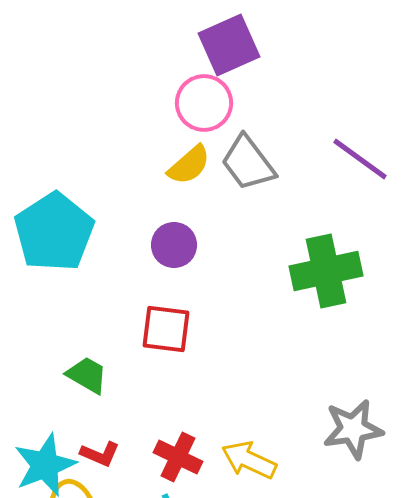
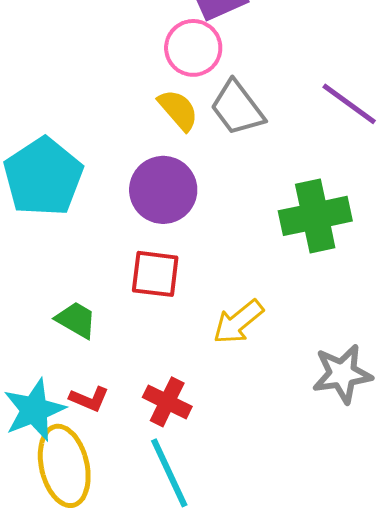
yellow semicircle: (189, 165) -> (178, 110), turned -90
purple circle: (174, 245) -> (163, 190), size x1.5
yellow arrow: (249, 460) -> (238, 322), moved, turned -64

